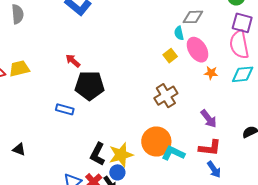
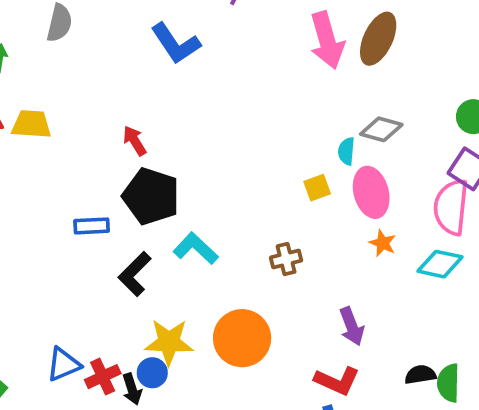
brown cross: (166, 96) -> (286, 259), size x0.7
blue rectangle: (65, 109) -> (92, 226), turned -36
cyan L-shape: (173, 153) -> (196, 248), moved
black L-shape: (98, 154) -> (135, 274), moved

